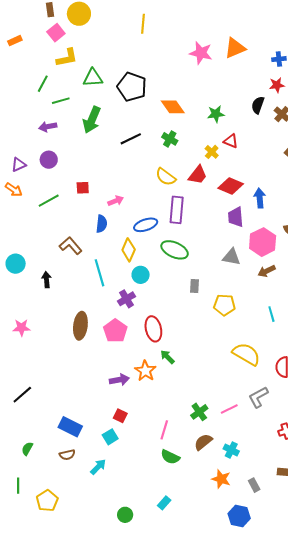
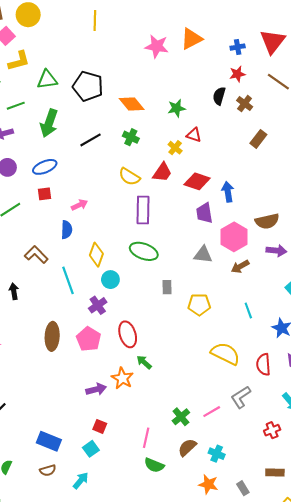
blue ellipse: (146, 225) -> (45, 167), moved

